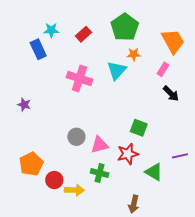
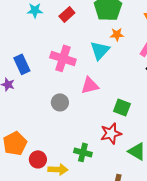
blue rectangle: (38, 49) -> (22, 64), moved
gray circle: (76, 137) -> (60, 102), moved
pink triangle: (100, 145) -> (90, 85), moved

